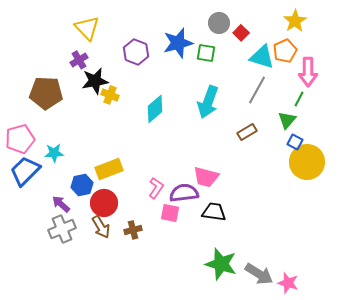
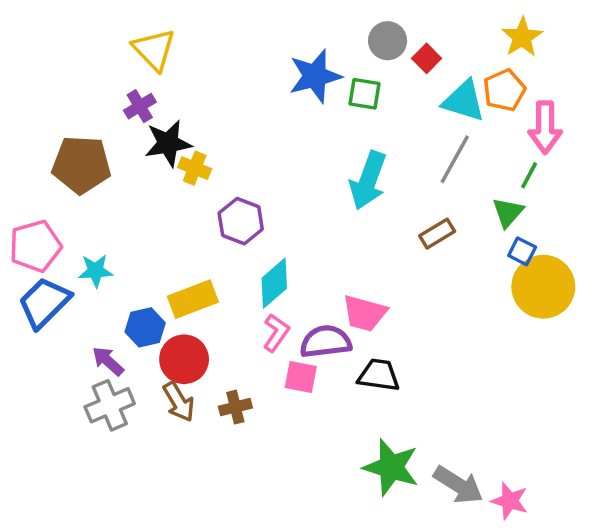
purple hexagon: (136, 52) -> (241, 221), moved
cyan diamond: (155, 109) -> (274, 283), moved

